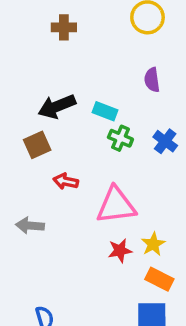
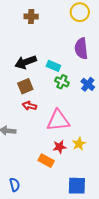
purple semicircle: (152, 80) -> (81, 48), size x1.5
brown square: (37, 145) -> (25, 86), moved
orange rectangle: (159, 279) -> (46, 161), moved

